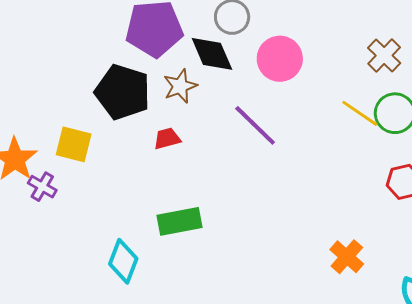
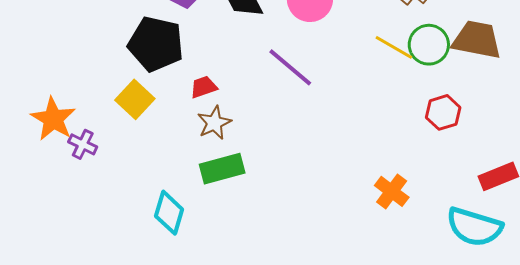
brown star: (180, 86) -> (214, 123), moved
yellow square: (74, 144) -> (135, 99), moved, turned 33

